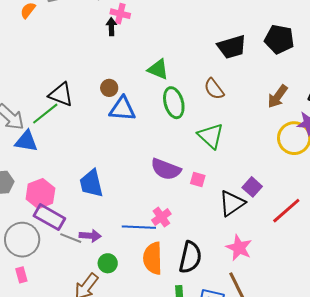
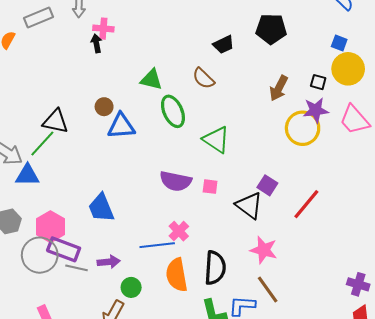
black trapezoid: (232, 47) -> (224, 45), size x0.7
brown semicircle: (214, 89) -> (203, 78), moved
black triangle: (232, 203) -> (249, 206), turned -40
gray line: (71, 238) -> (76, 268), moved
gray circle: (22, 240) -> (40, 255), moved

